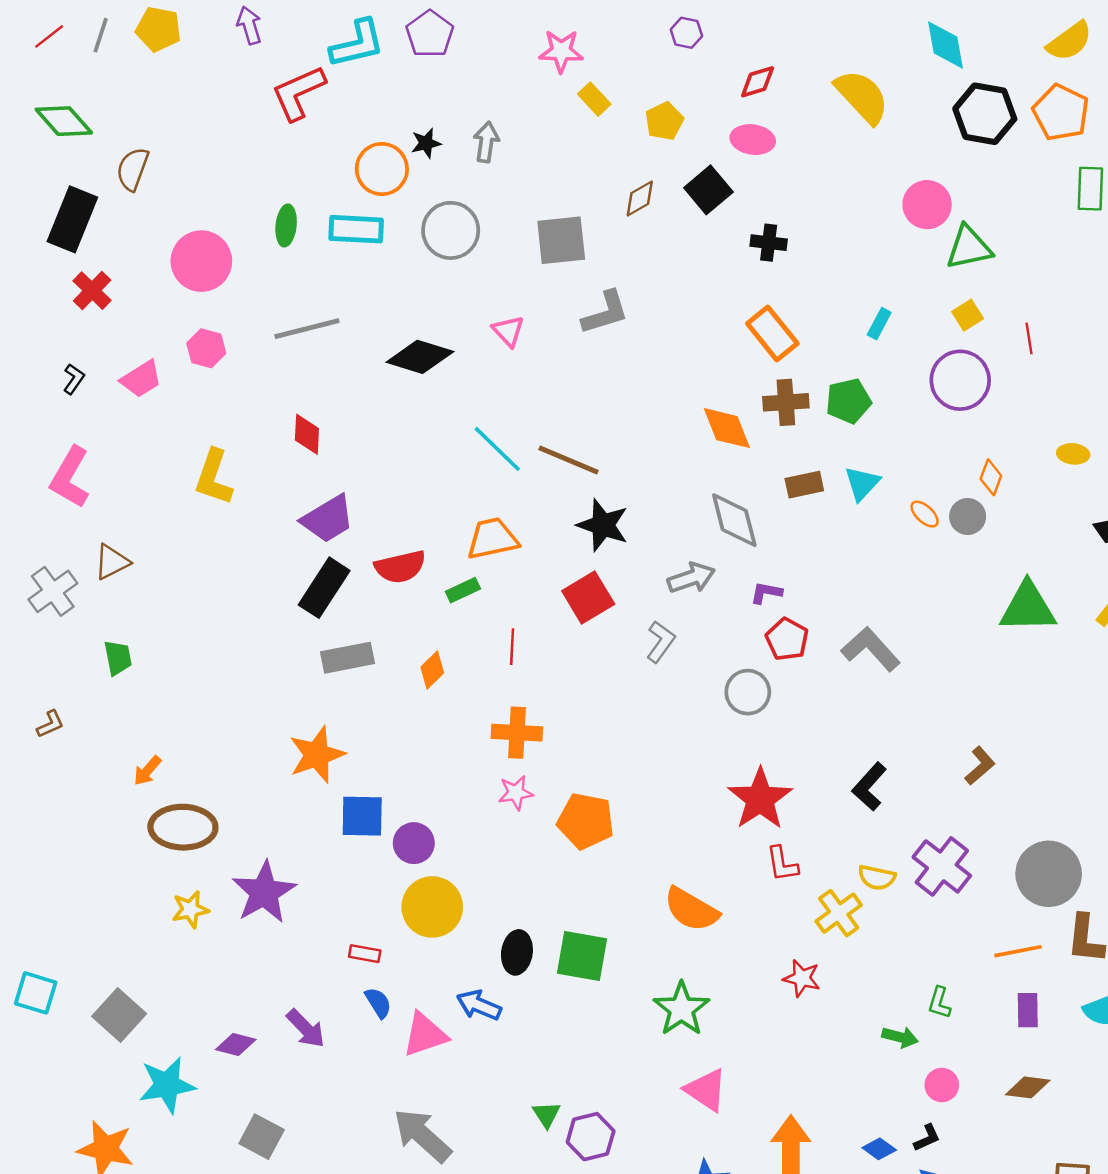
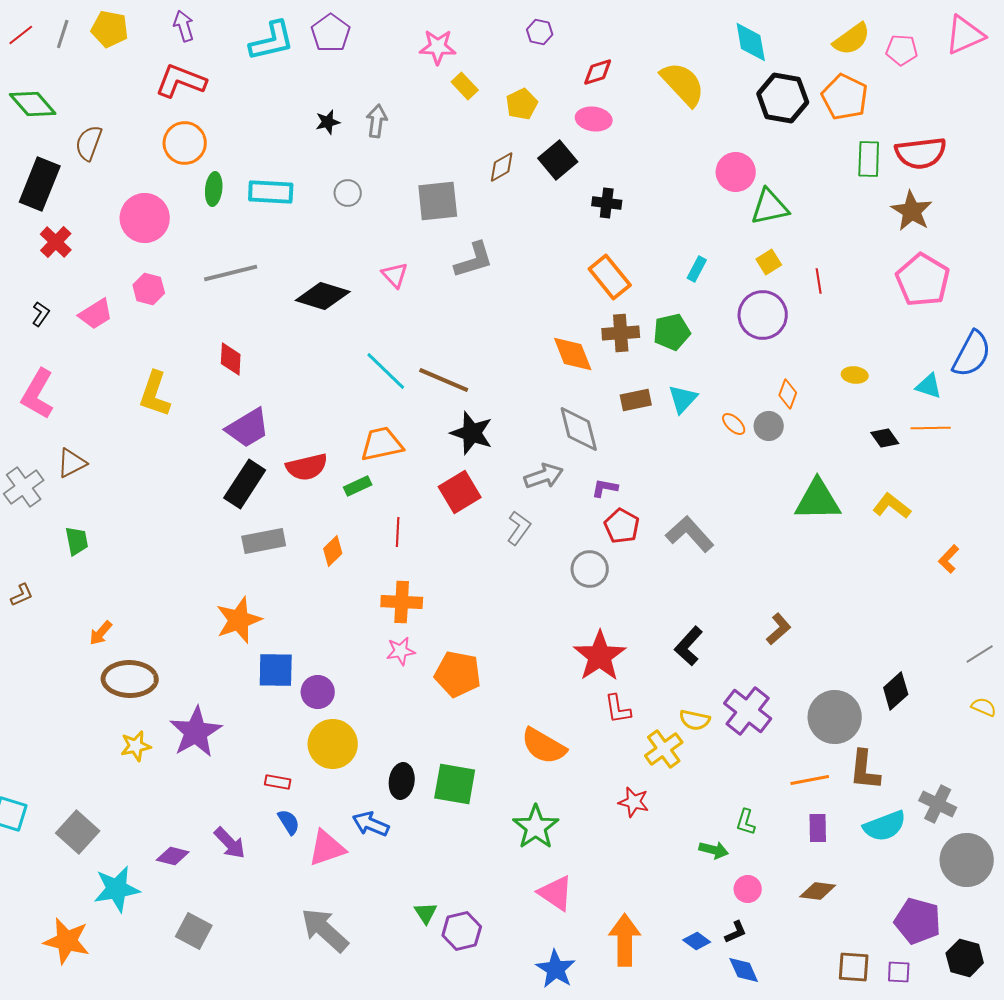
red L-shape: (298, 93) -> (181, 81), moved, turned 45
orange circle: (382, 169) -> (185, 143), moved
gray circle: (451, 230) -> (348, 193), size x0.6

